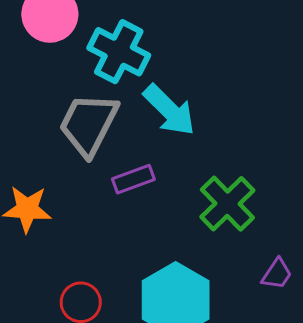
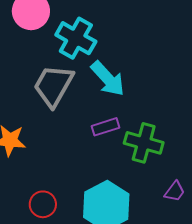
purple rectangle: (133, 179) -> (105, 127), moved
green cross: (227, 204) -> (144, 143), turned -33

